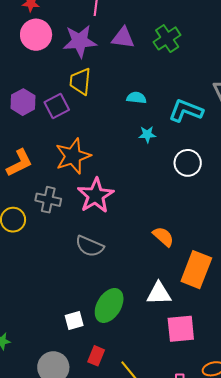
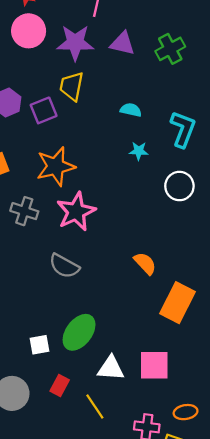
cyan L-shape: (186, 111) -> (183, 129), turned 84
white triangle: (159, 293) -> (111, 368), moved

